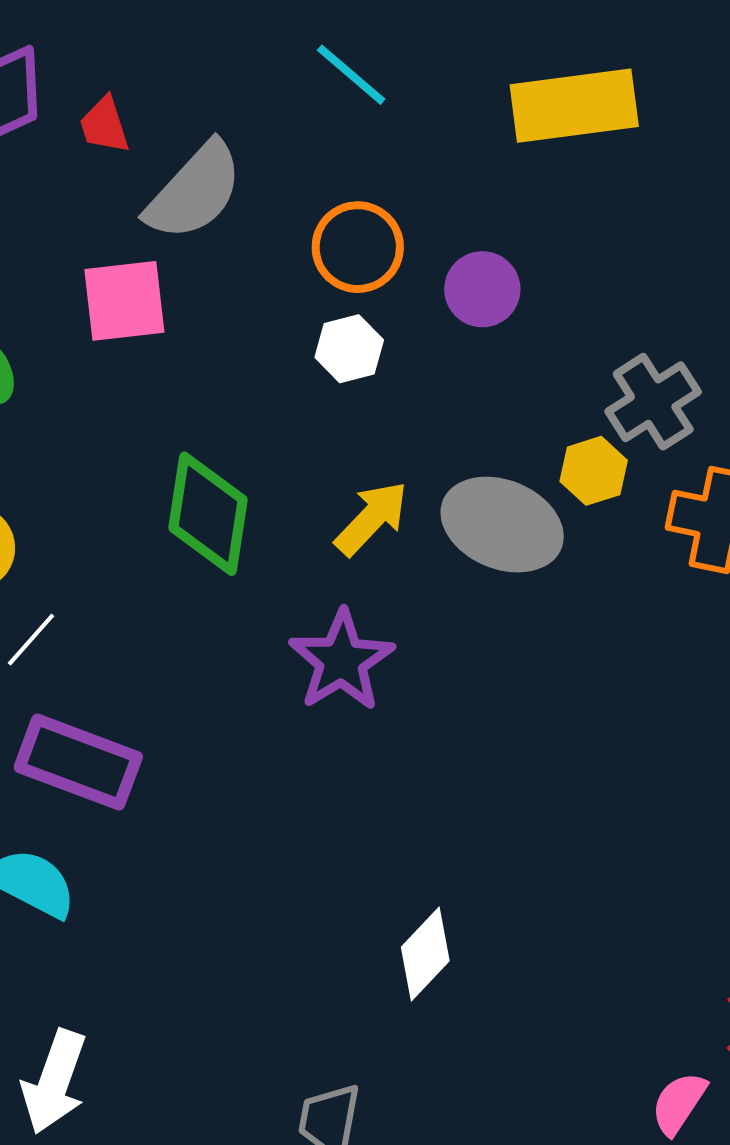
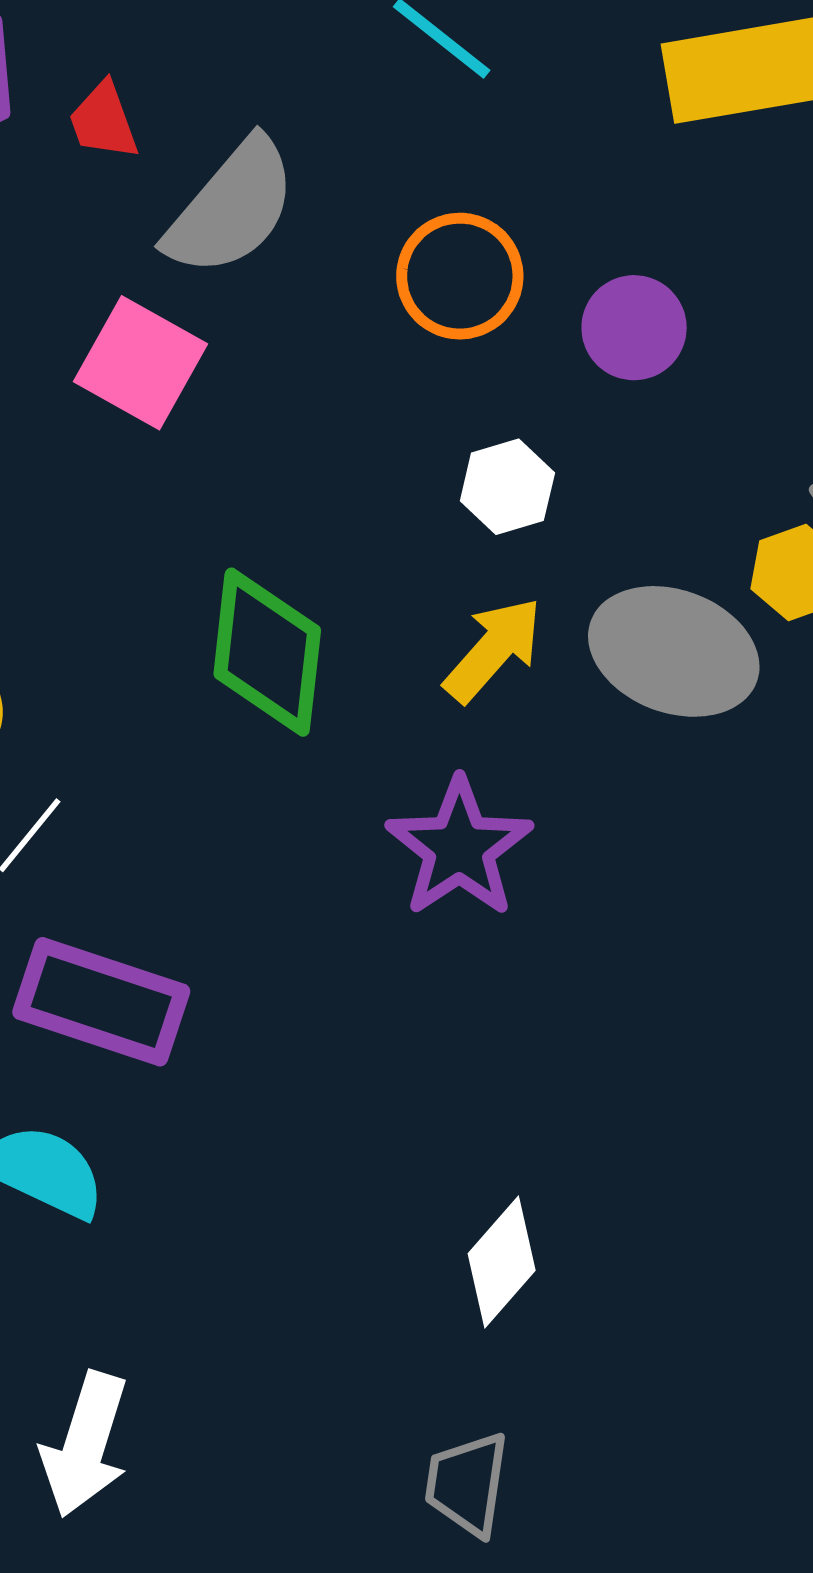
pink square: (124, 301) -> (140, 363), turned 38
white hexagon: (349, 349) -> (507, 487), moved
white diamond: (425, 954) -> (502, 1262), moved

